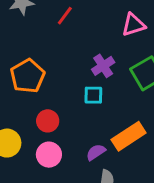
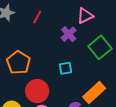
purple cross: (103, 66) -> (69, 34), moved
red circle: (48, 121) -> (37, 91), size x1.5

